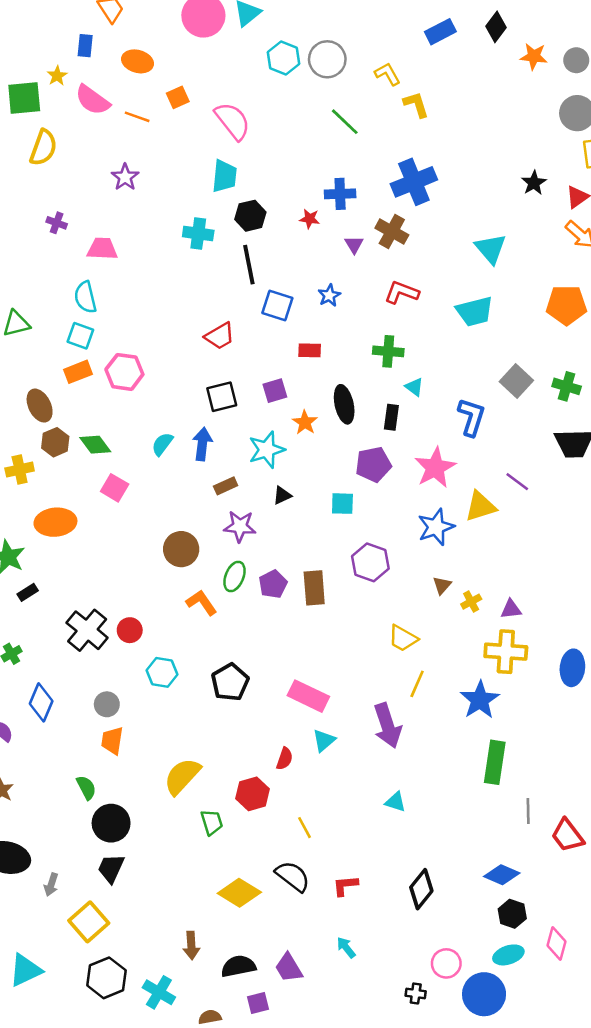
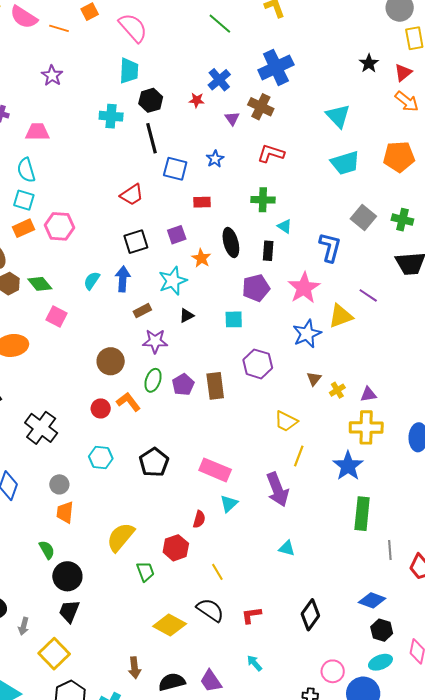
blue cross: (340, 194) -> (219, 80), turned -35
cyan trapezoid: (475, 311) -> (345, 163), moved
red circle: (130, 630) -> (101, 408), moved

